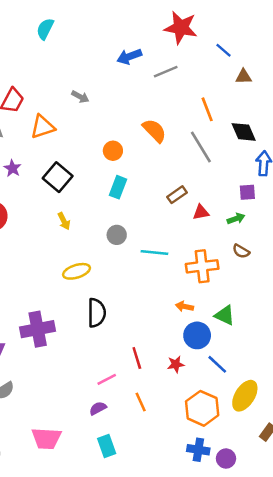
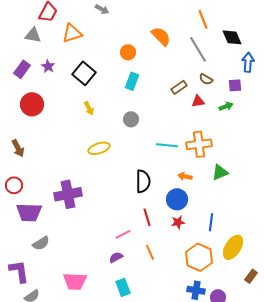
brown semicircle: (241, 251) -> (206, 79), moved
cyan line: (154, 252) -> (167, 145), moved
black semicircle: (97, 313) -> (143, 181), moved
green triangle: (225, 315) -> (220, 172), moved, turned -48
blue circle: (197, 335) -> (177, 199), moved
blue line: (217, 364) -> (211, 222), turned 54

